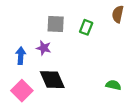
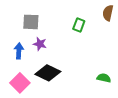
gray square: (56, 24) -> (31, 22), moved
black diamond: (52, 80) -> (48, 73), turned -40

